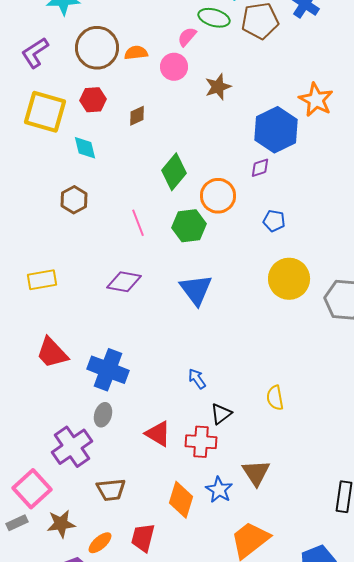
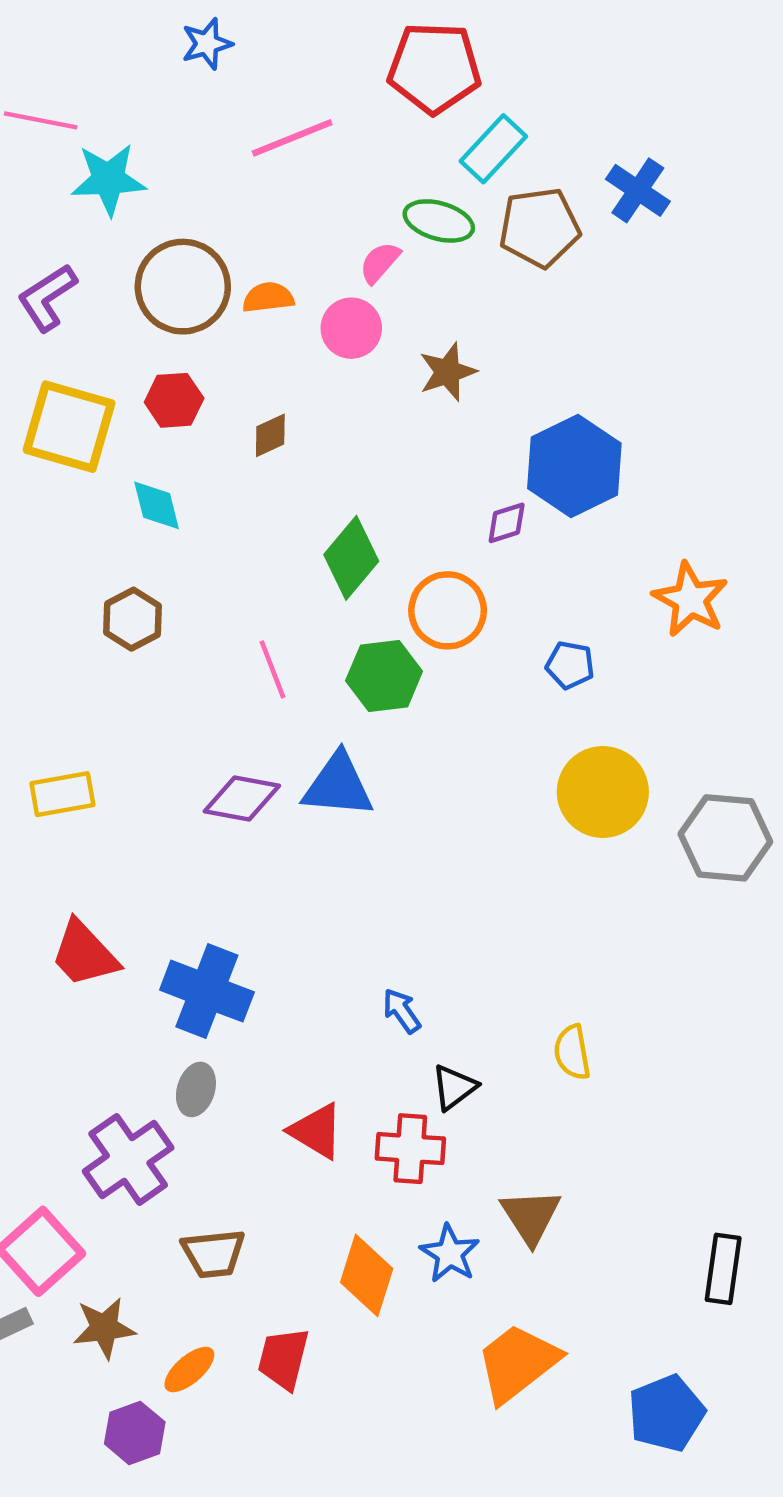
orange star: (316, 100) -> (690, 599), moved
purple diamond: (260, 168) -> (507, 523), moved
blue triangle: (196, 290) -> (338, 785), moved, turned -48

